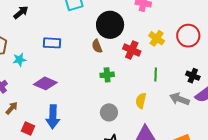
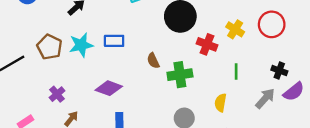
brown semicircle: (97, 46) -> (153, 61), moved
cyan star: (19, 60) -> (81, 45), moved, size x1.5
green cross: (107, 75) -> (180, 75), size x1.5
gray arrow: (179, 99) -> (265, 98), turned 114

